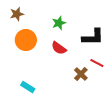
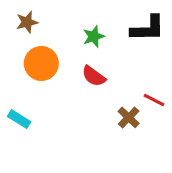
black L-shape: (93, 37) -> (148, 29), moved
cyan rectangle: (28, 87) -> (19, 119), moved

